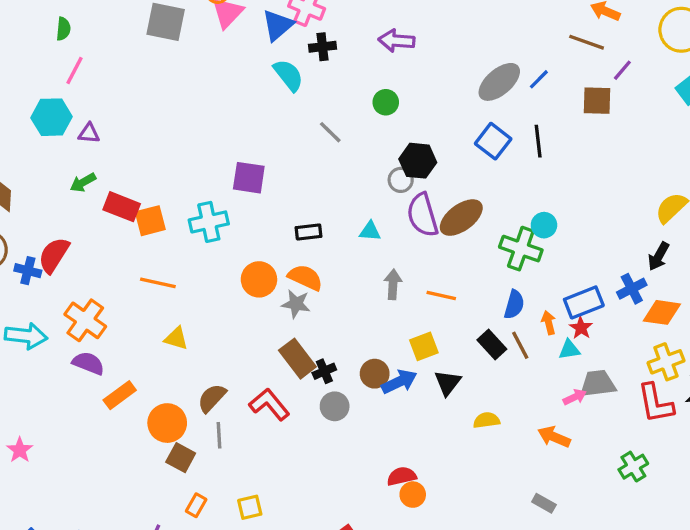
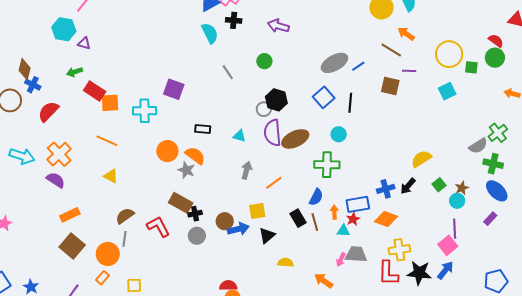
purple line: (622, 70) -> (409, 71), turned 40
cyan circle: (544, 225) -> (339, 134), moved
green cross: (521, 249) -> (327, 165), turned -30
blue cross: (28, 271) -> (33, 85), moved
blue cross: (632, 289) -> (386, 189), moved
orange line: (441, 295) -> (274, 183), turned -60
orange diamond: (662, 312) -> (386, 219), moved
brown rectangle: (297, 359) -> (181, 203), turned -35
orange rectangle: (120, 395) -> (70, 215), moved
pink arrow: (575, 397) -> (341, 260), turned 128
orange circle: (167, 423) -> (108, 254), moved
brown square: (181, 458) -> (72, 246), moved, size x1.4

